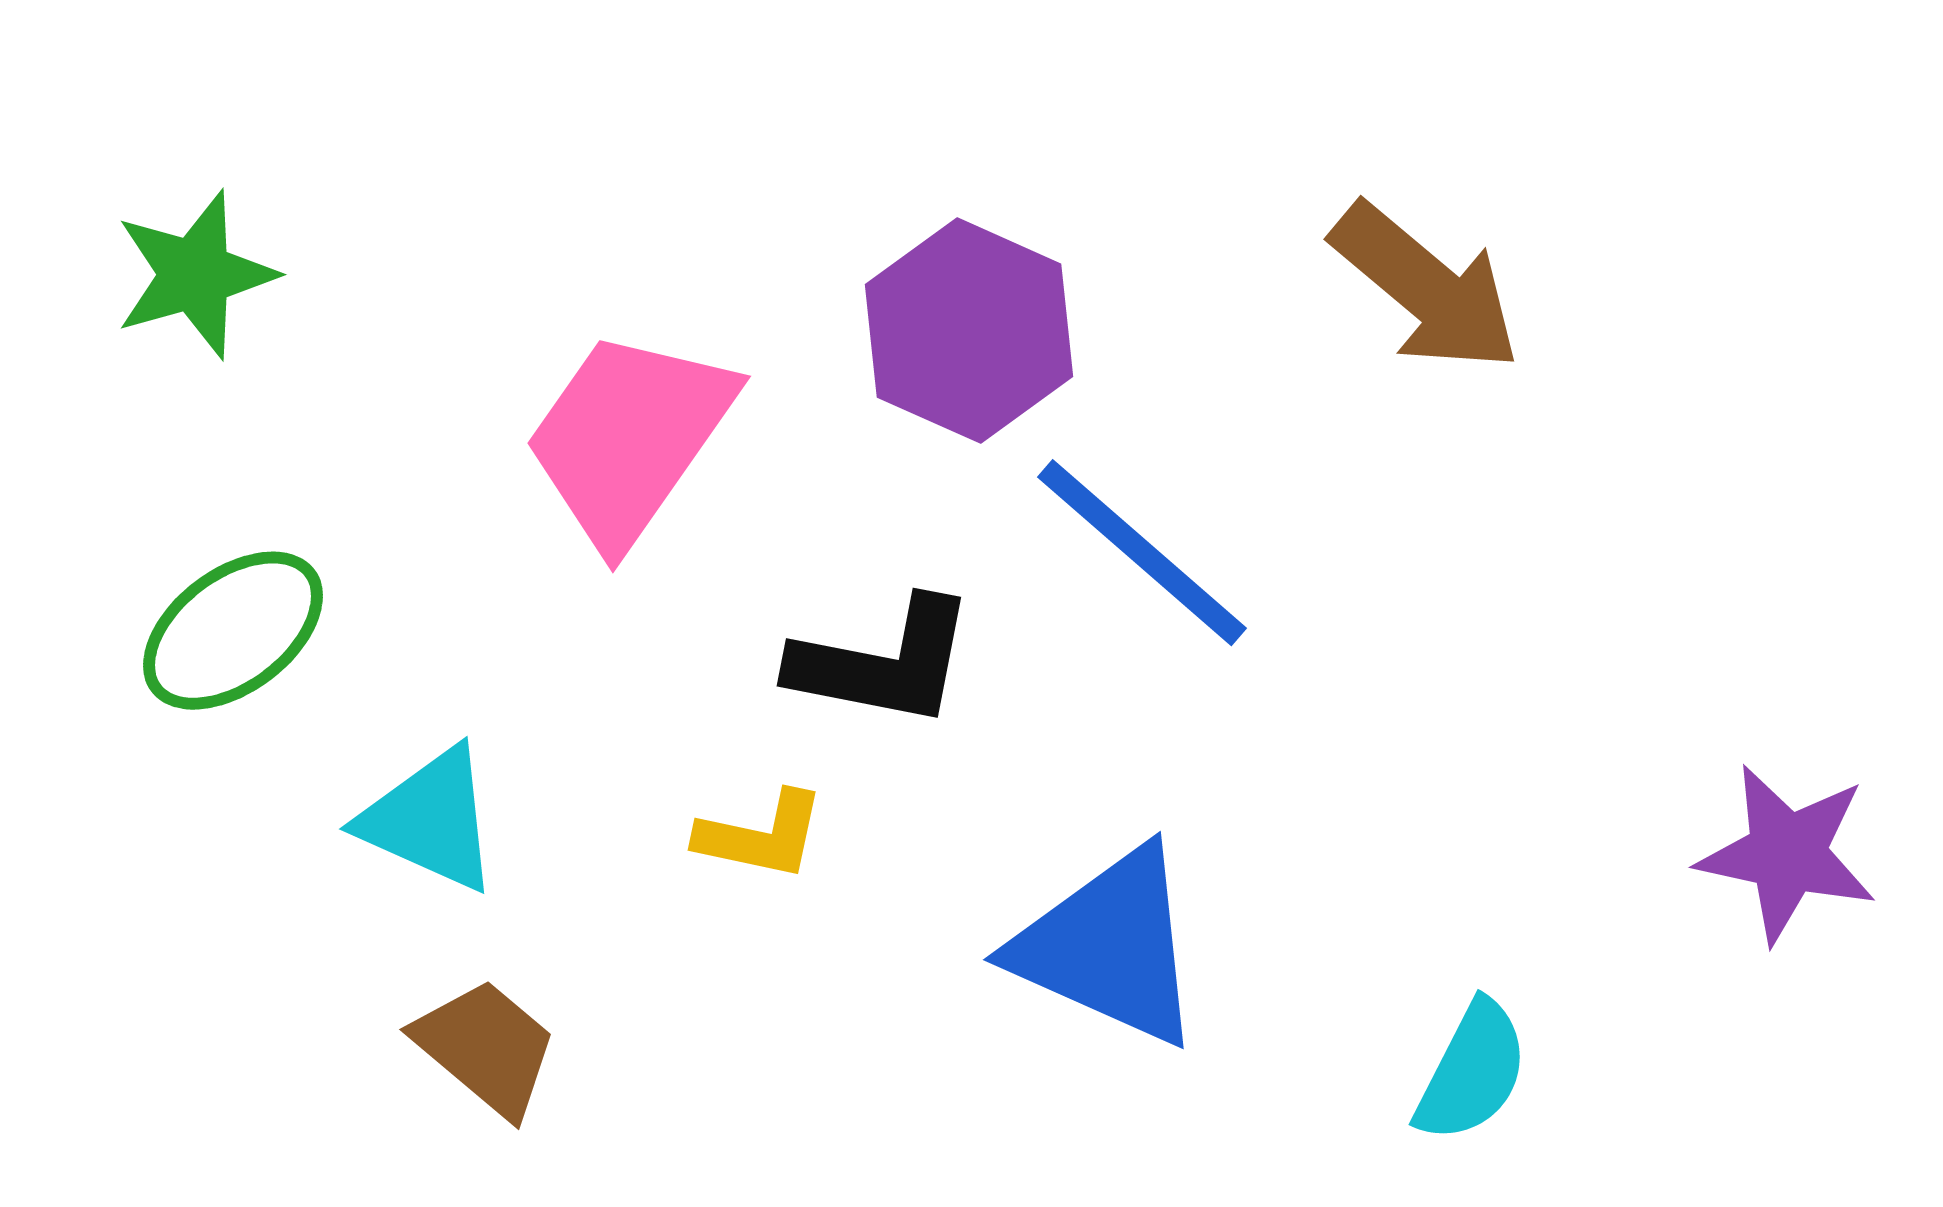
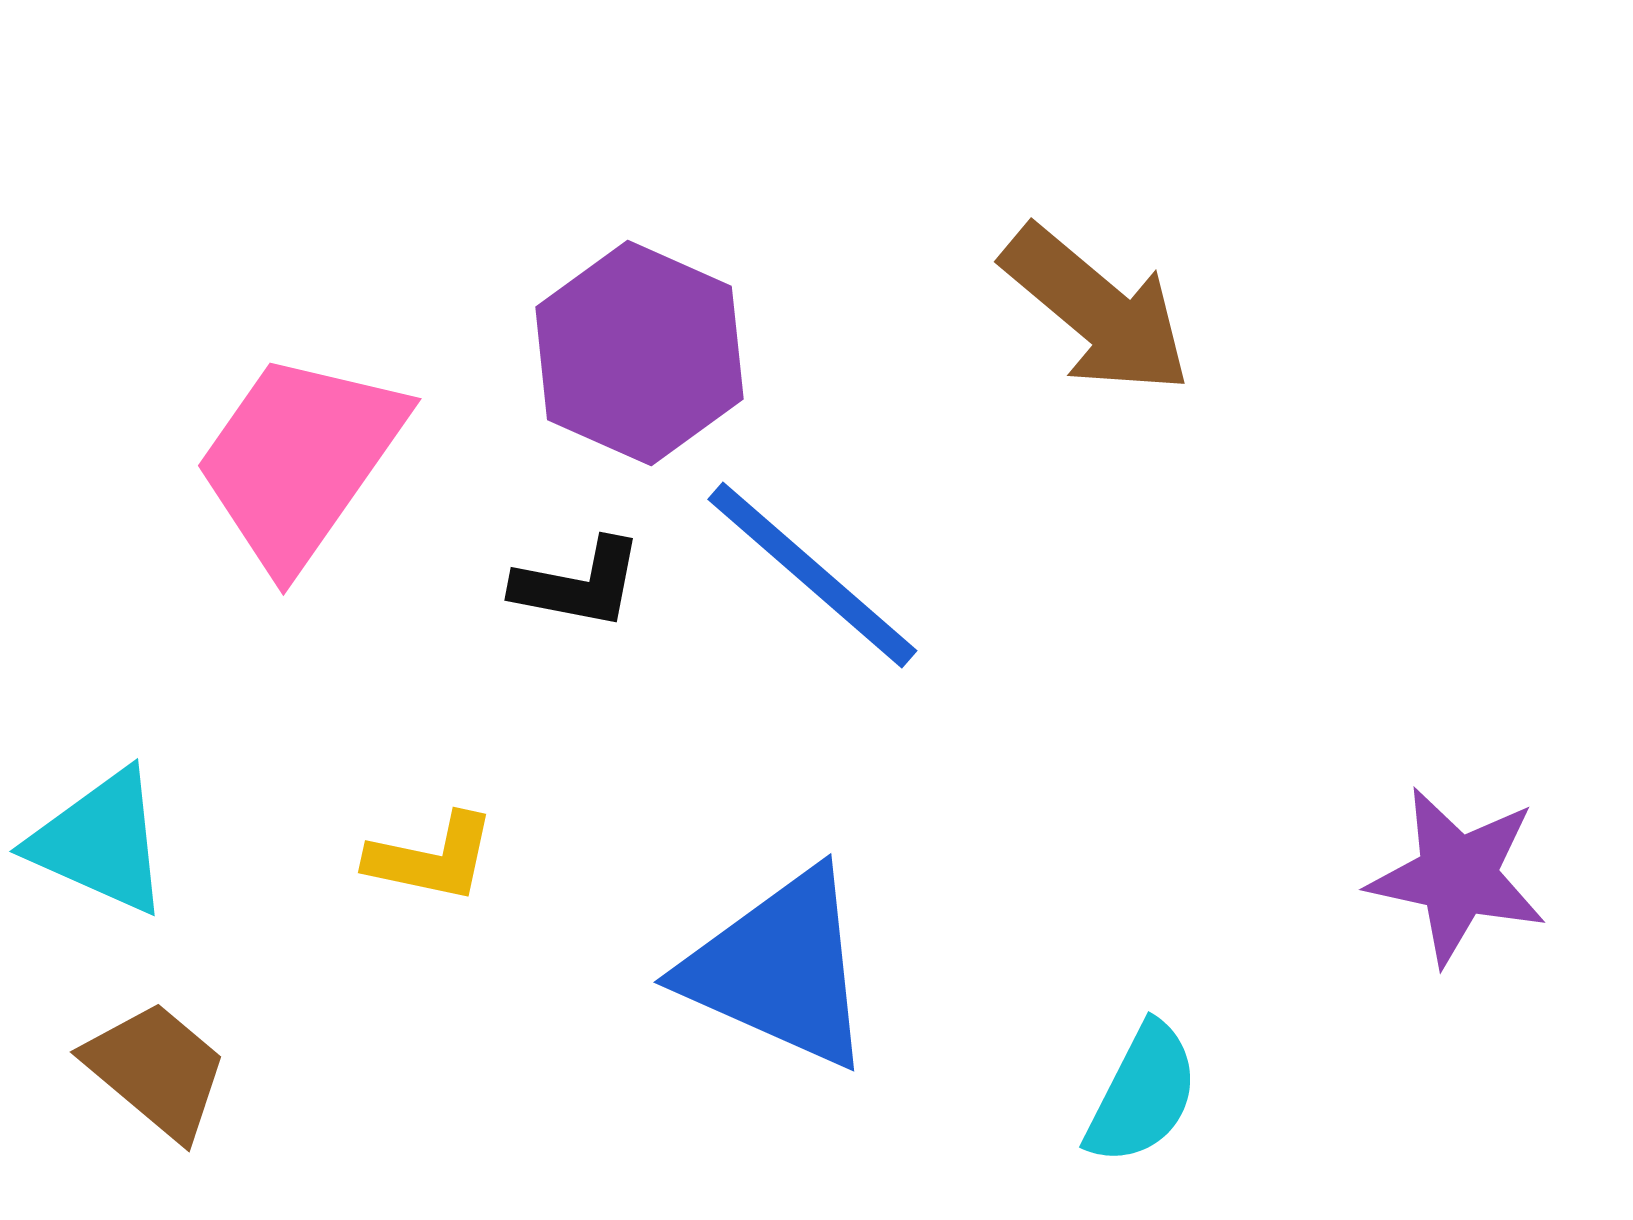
black L-shape: (883, 663) -> (578, 584), moved, size x0.7

